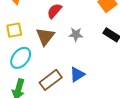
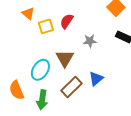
yellow square: (14, 30) -> (46, 26), moved
brown triangle: (45, 36) -> (65, 58), moved

